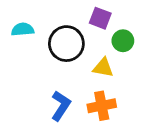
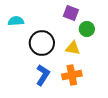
black circle: (66, 44) -> (42, 43), moved

